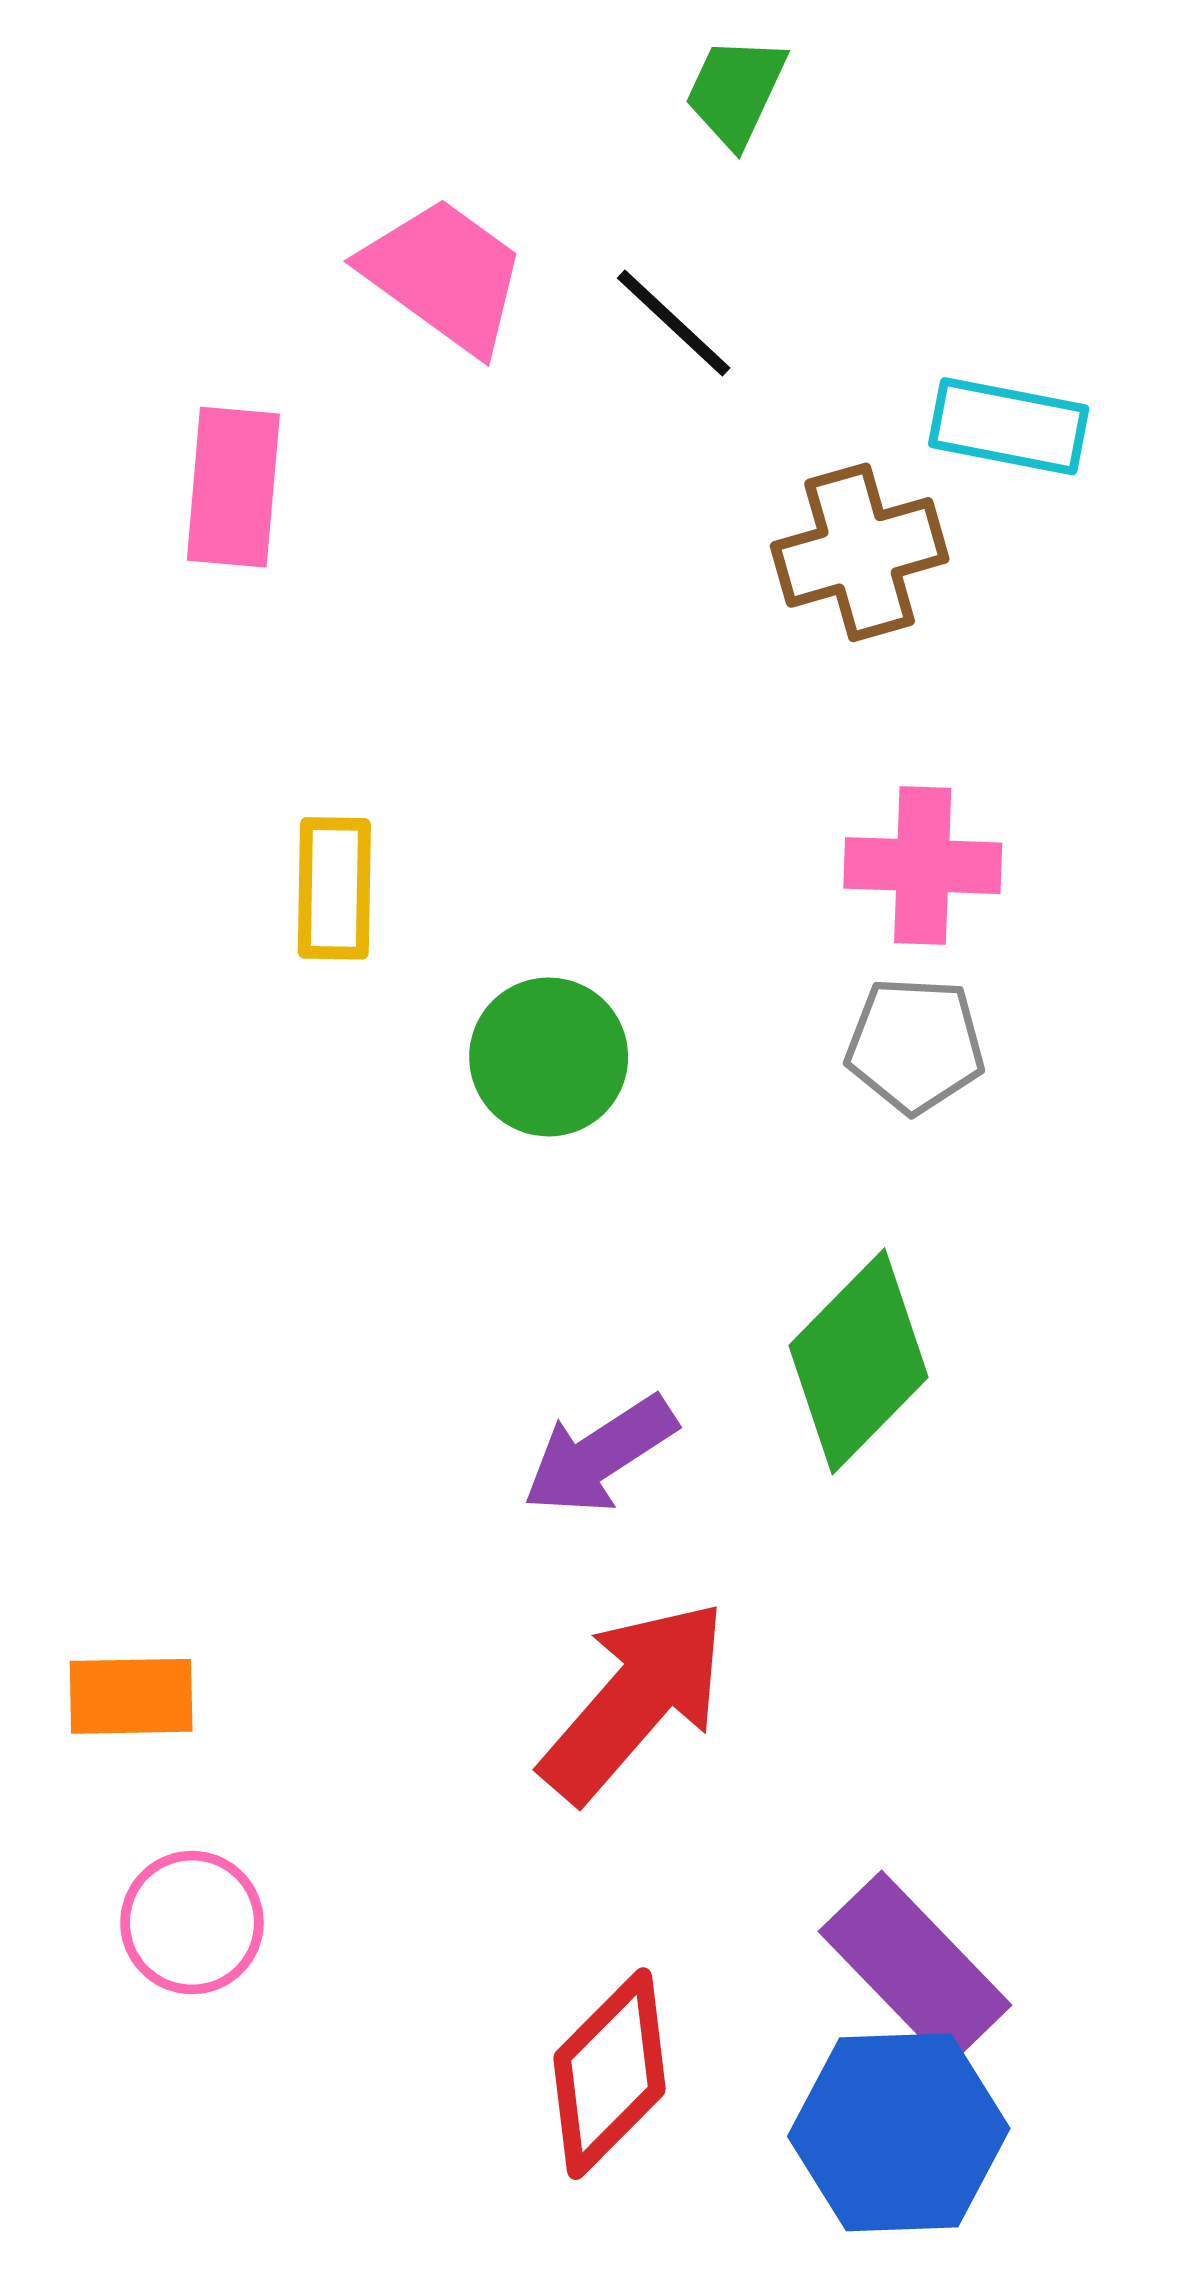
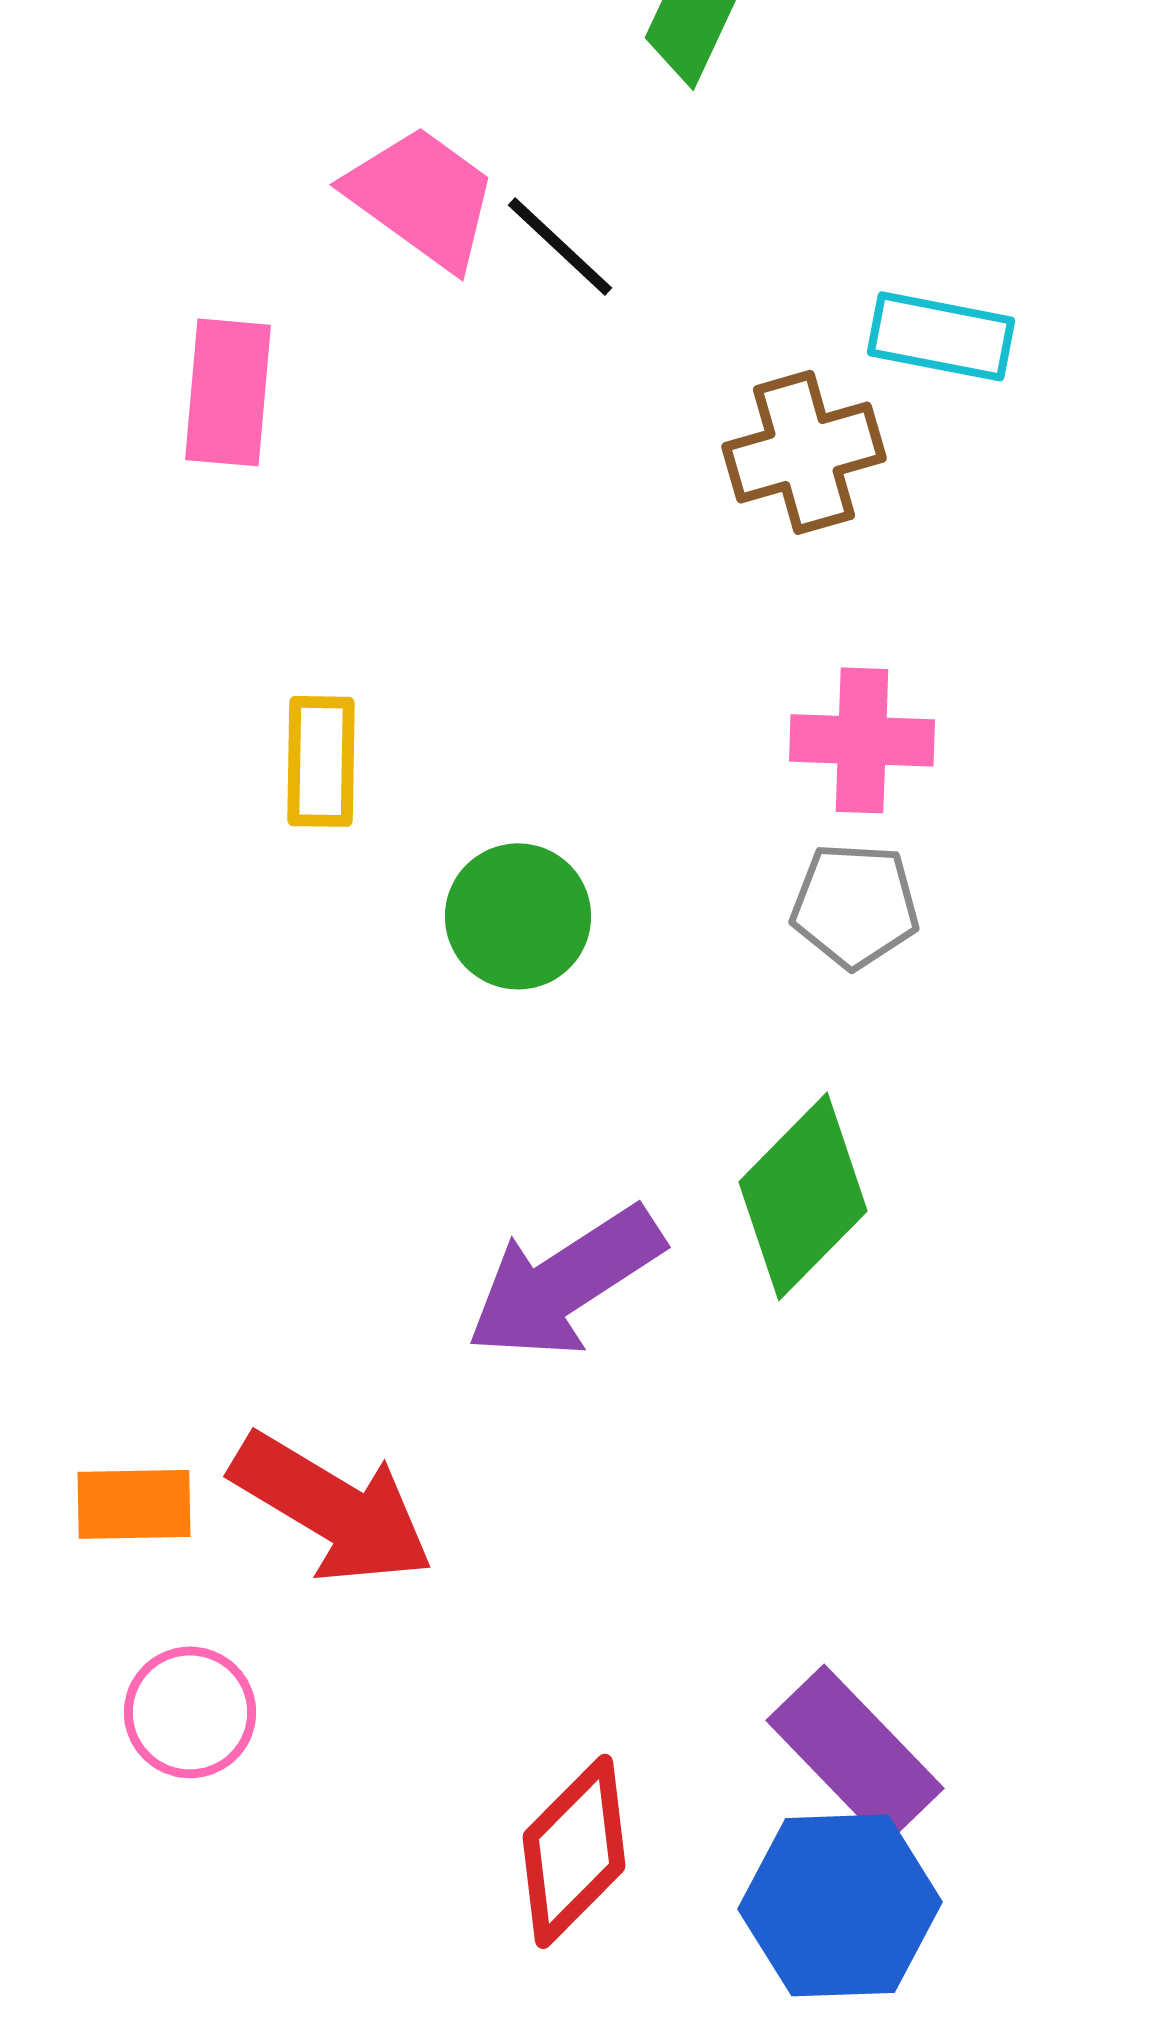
black line: (674, 323) -> (560, 246), moved
purple arrow: (600, 1455) -> (565, 1282), size x1.4
red arrow: (635, 1701) -> (332, 1508), moved, turned 80

